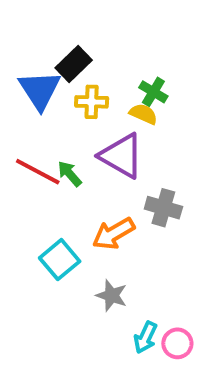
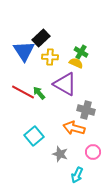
orange arrow: (114, 234) -> (74, 128), moved, turned 45
pink circle: (177, 343) -> (93, 152), moved

